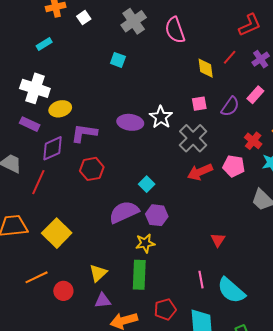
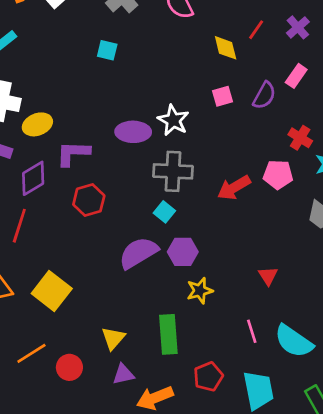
gray cross: (193, 138) -> (173, 171), moved, turned -36
yellow star: (145, 243) -> (200, 291), moved

